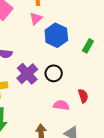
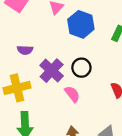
pink semicircle: (61, 105) -> (72, 94), moved, turned 49

